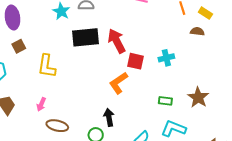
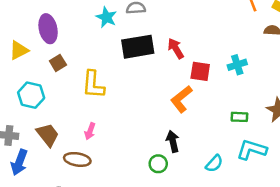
red arrow: (117, 41) -> (176, 49), size x0.7
brown ellipse: (57, 126) -> (77, 159), moved

